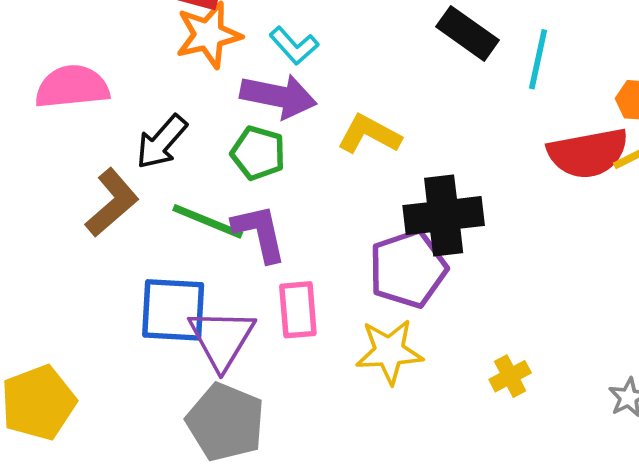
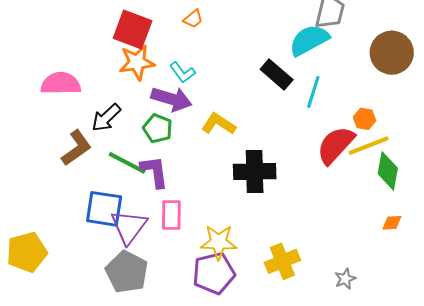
red semicircle: (588, 153) -> (336, 145), turned 138
purple pentagon: (408, 269) -> (214, 273), moved
yellow cross: (510, 376) -> (282, 261), size x1.6

